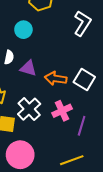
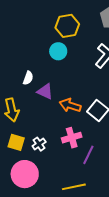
cyan circle: (23, 30) -> (58, 51), moved
white cross: (29, 109) -> (39, 144), moved, size x0.6

